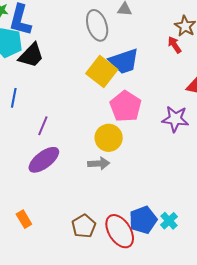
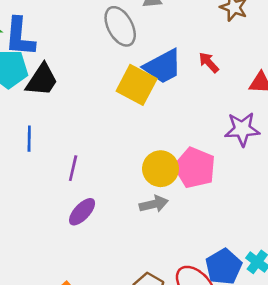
red arrow: (175, 45) -> (209, 63), moved
pink pentagon: (126, 106) -> (195, 168), moved
purple ellipse: (44, 160) -> (82, 212), size x0.7

